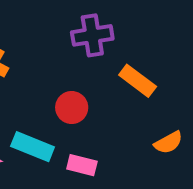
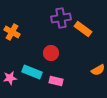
orange rectangle: (138, 81) -> (83, 29), moved

